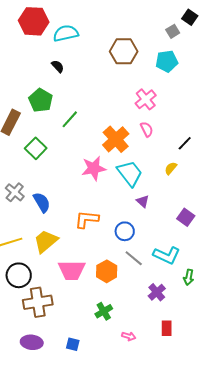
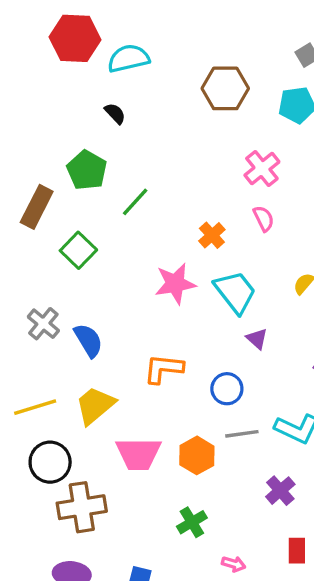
orange cross: (116, 139) -> (212, 235), size x0.6
gray line: (134, 258) -> (242, 434), turned -48

